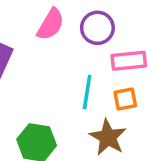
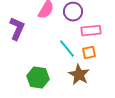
cyan line: (87, 92) -> (67, 49), turned -48

